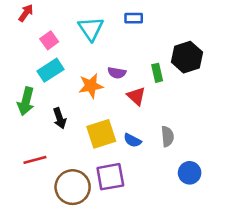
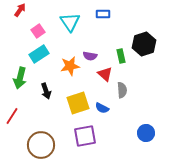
gray semicircle: (167, 136) -> (122, 90), moved
red line: (35, 160) -> (12, 116), moved, turned -42
brown circle: (73, 187) -> (41, 145), moved

